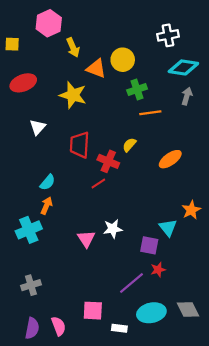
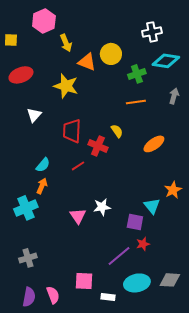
green cross: (137, 90) -> (137, 74), moved
gray arrow: (187, 96) -> (174, 96), moved
yellow semicircle: (129, 145) -> (117, 131), turned 104
red line: (98, 183) -> (78, 166), moved
gray diamond: (188, 309) -> (170, 280), turned -60

